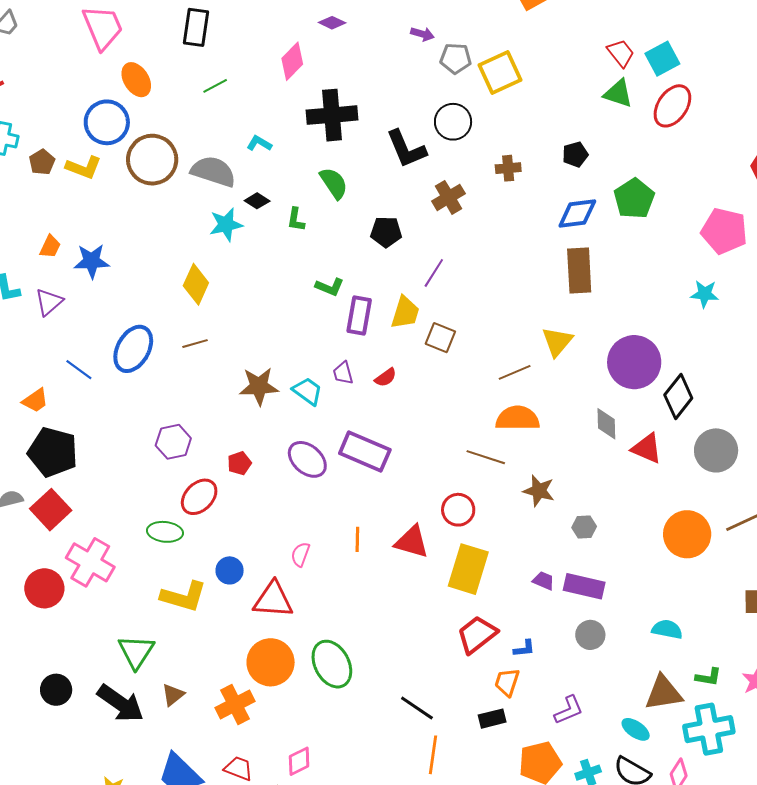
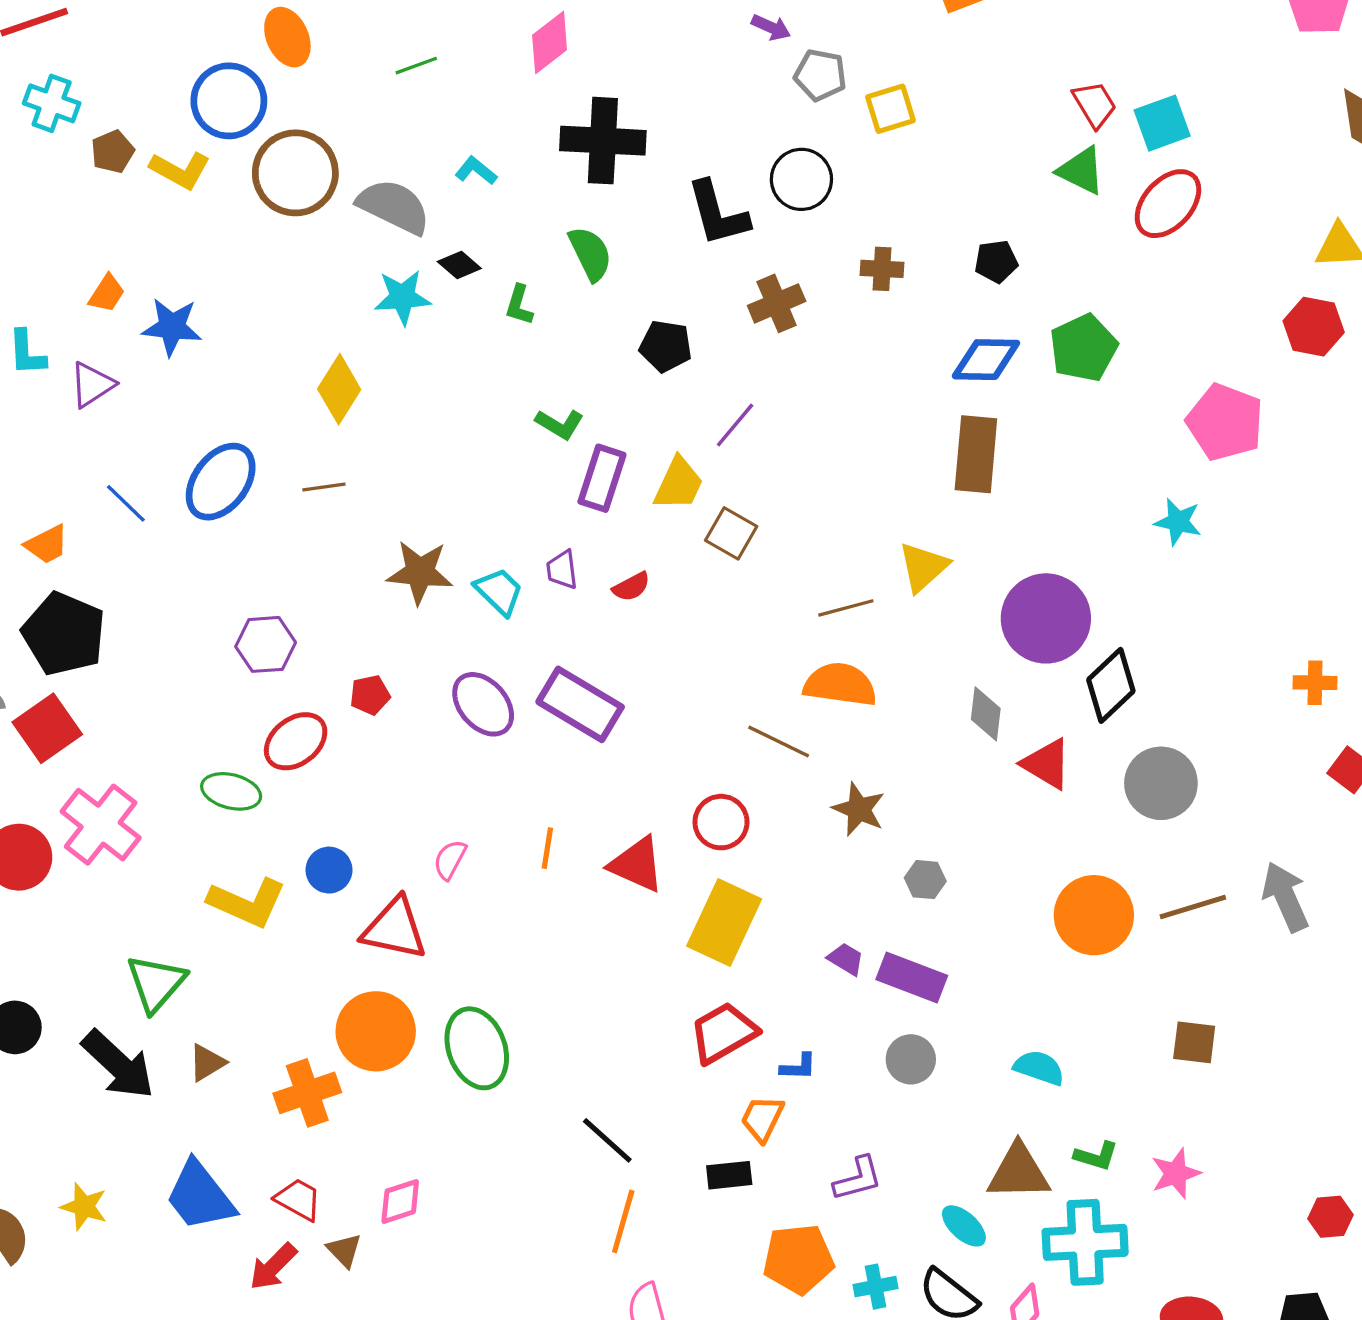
yellow square: (500, 73) -> (890, 109), size x0.7

